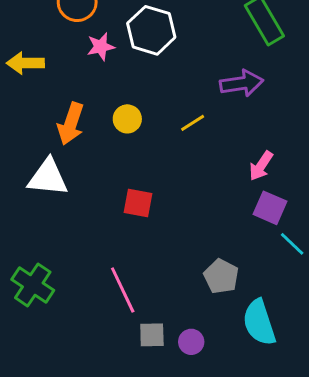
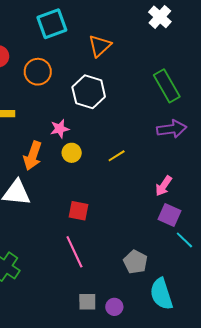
pink star: (101, 47) -> (60, 129), moved
purple arrow: (242, 83) -> (172, 129), moved
pink line: (123, 290) -> (74, 252), moved

